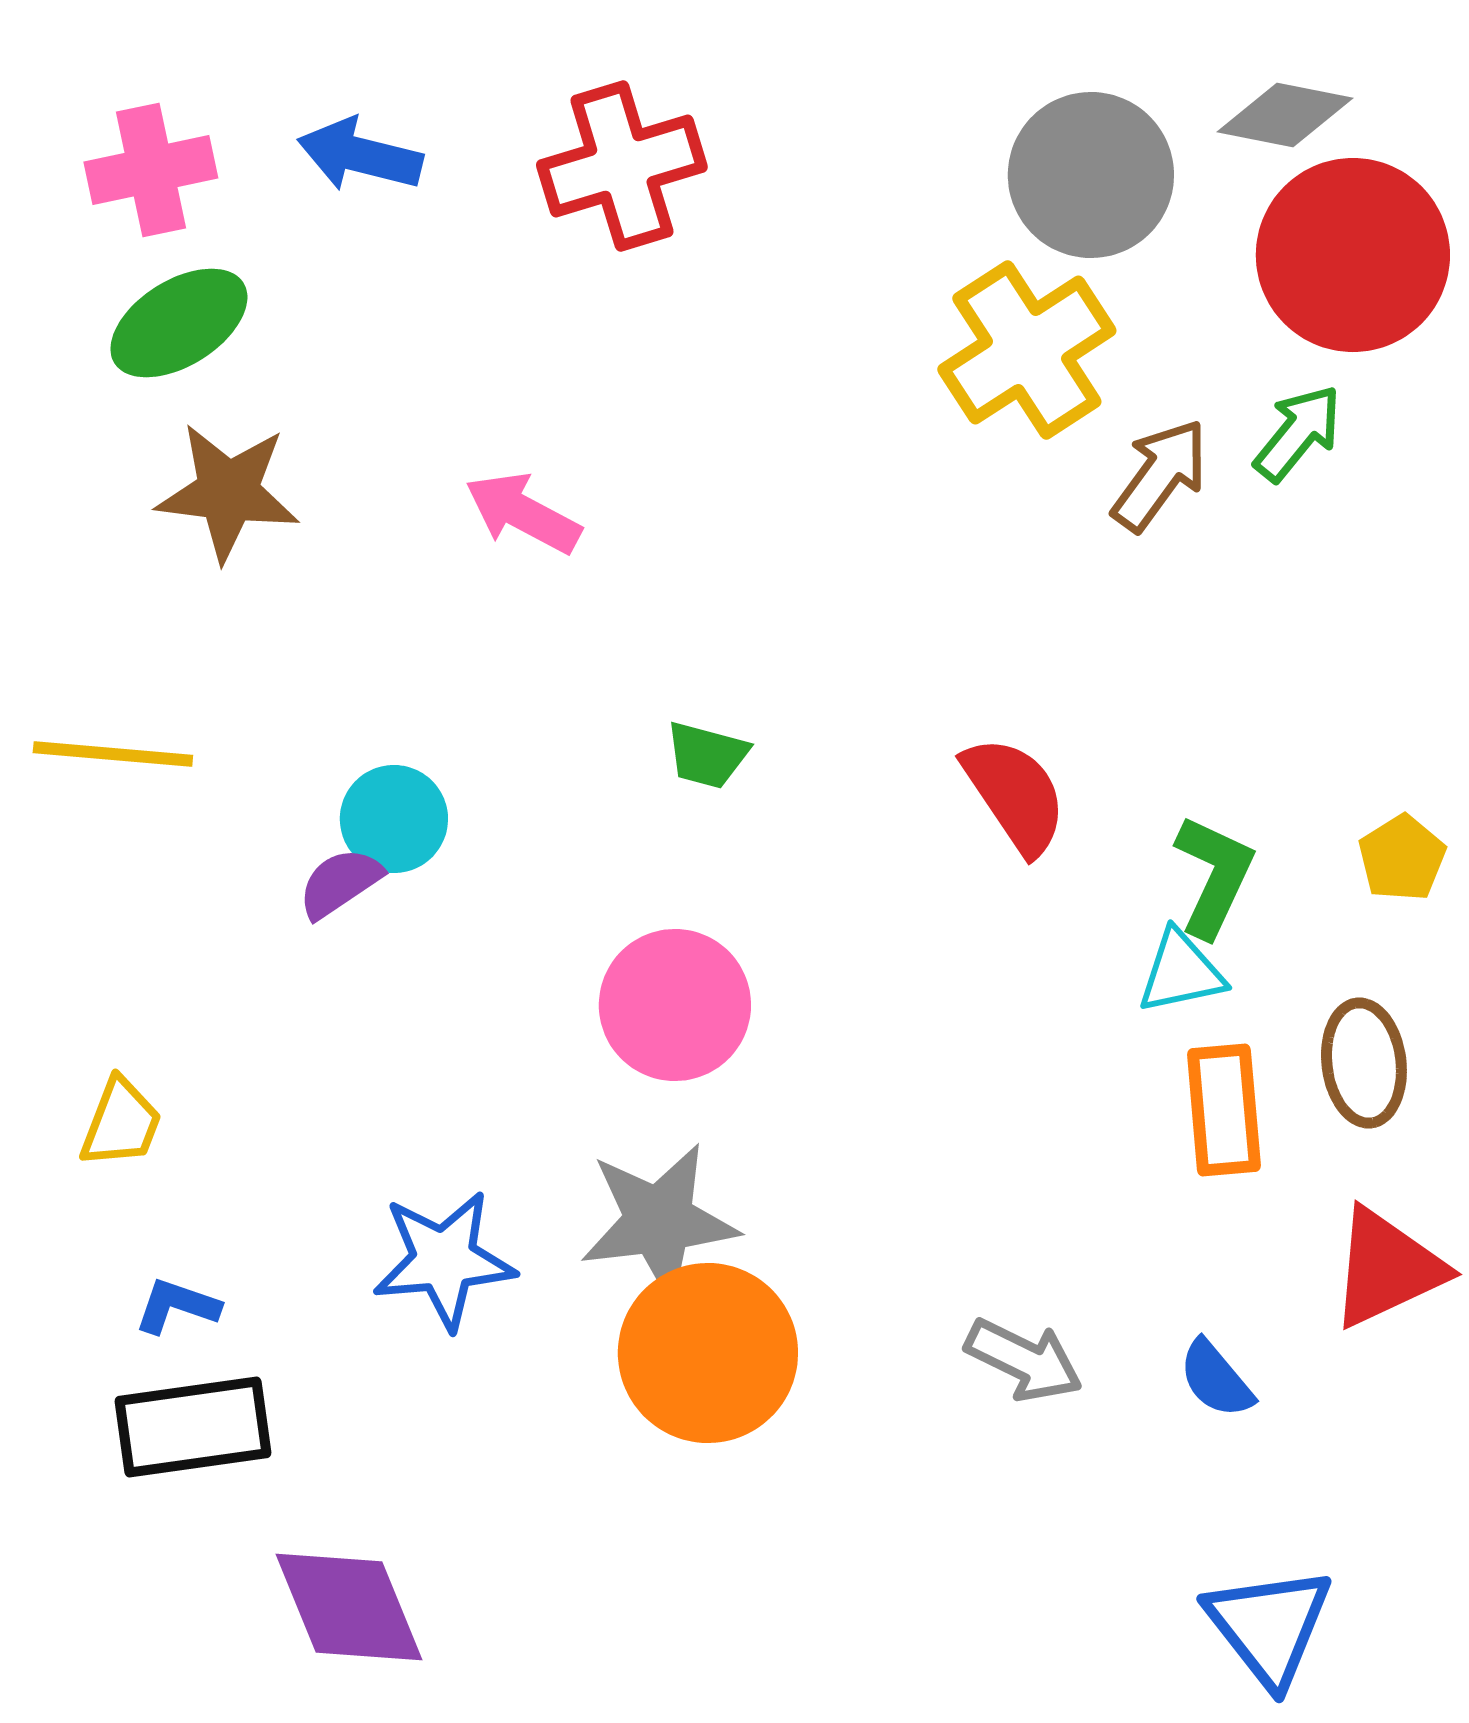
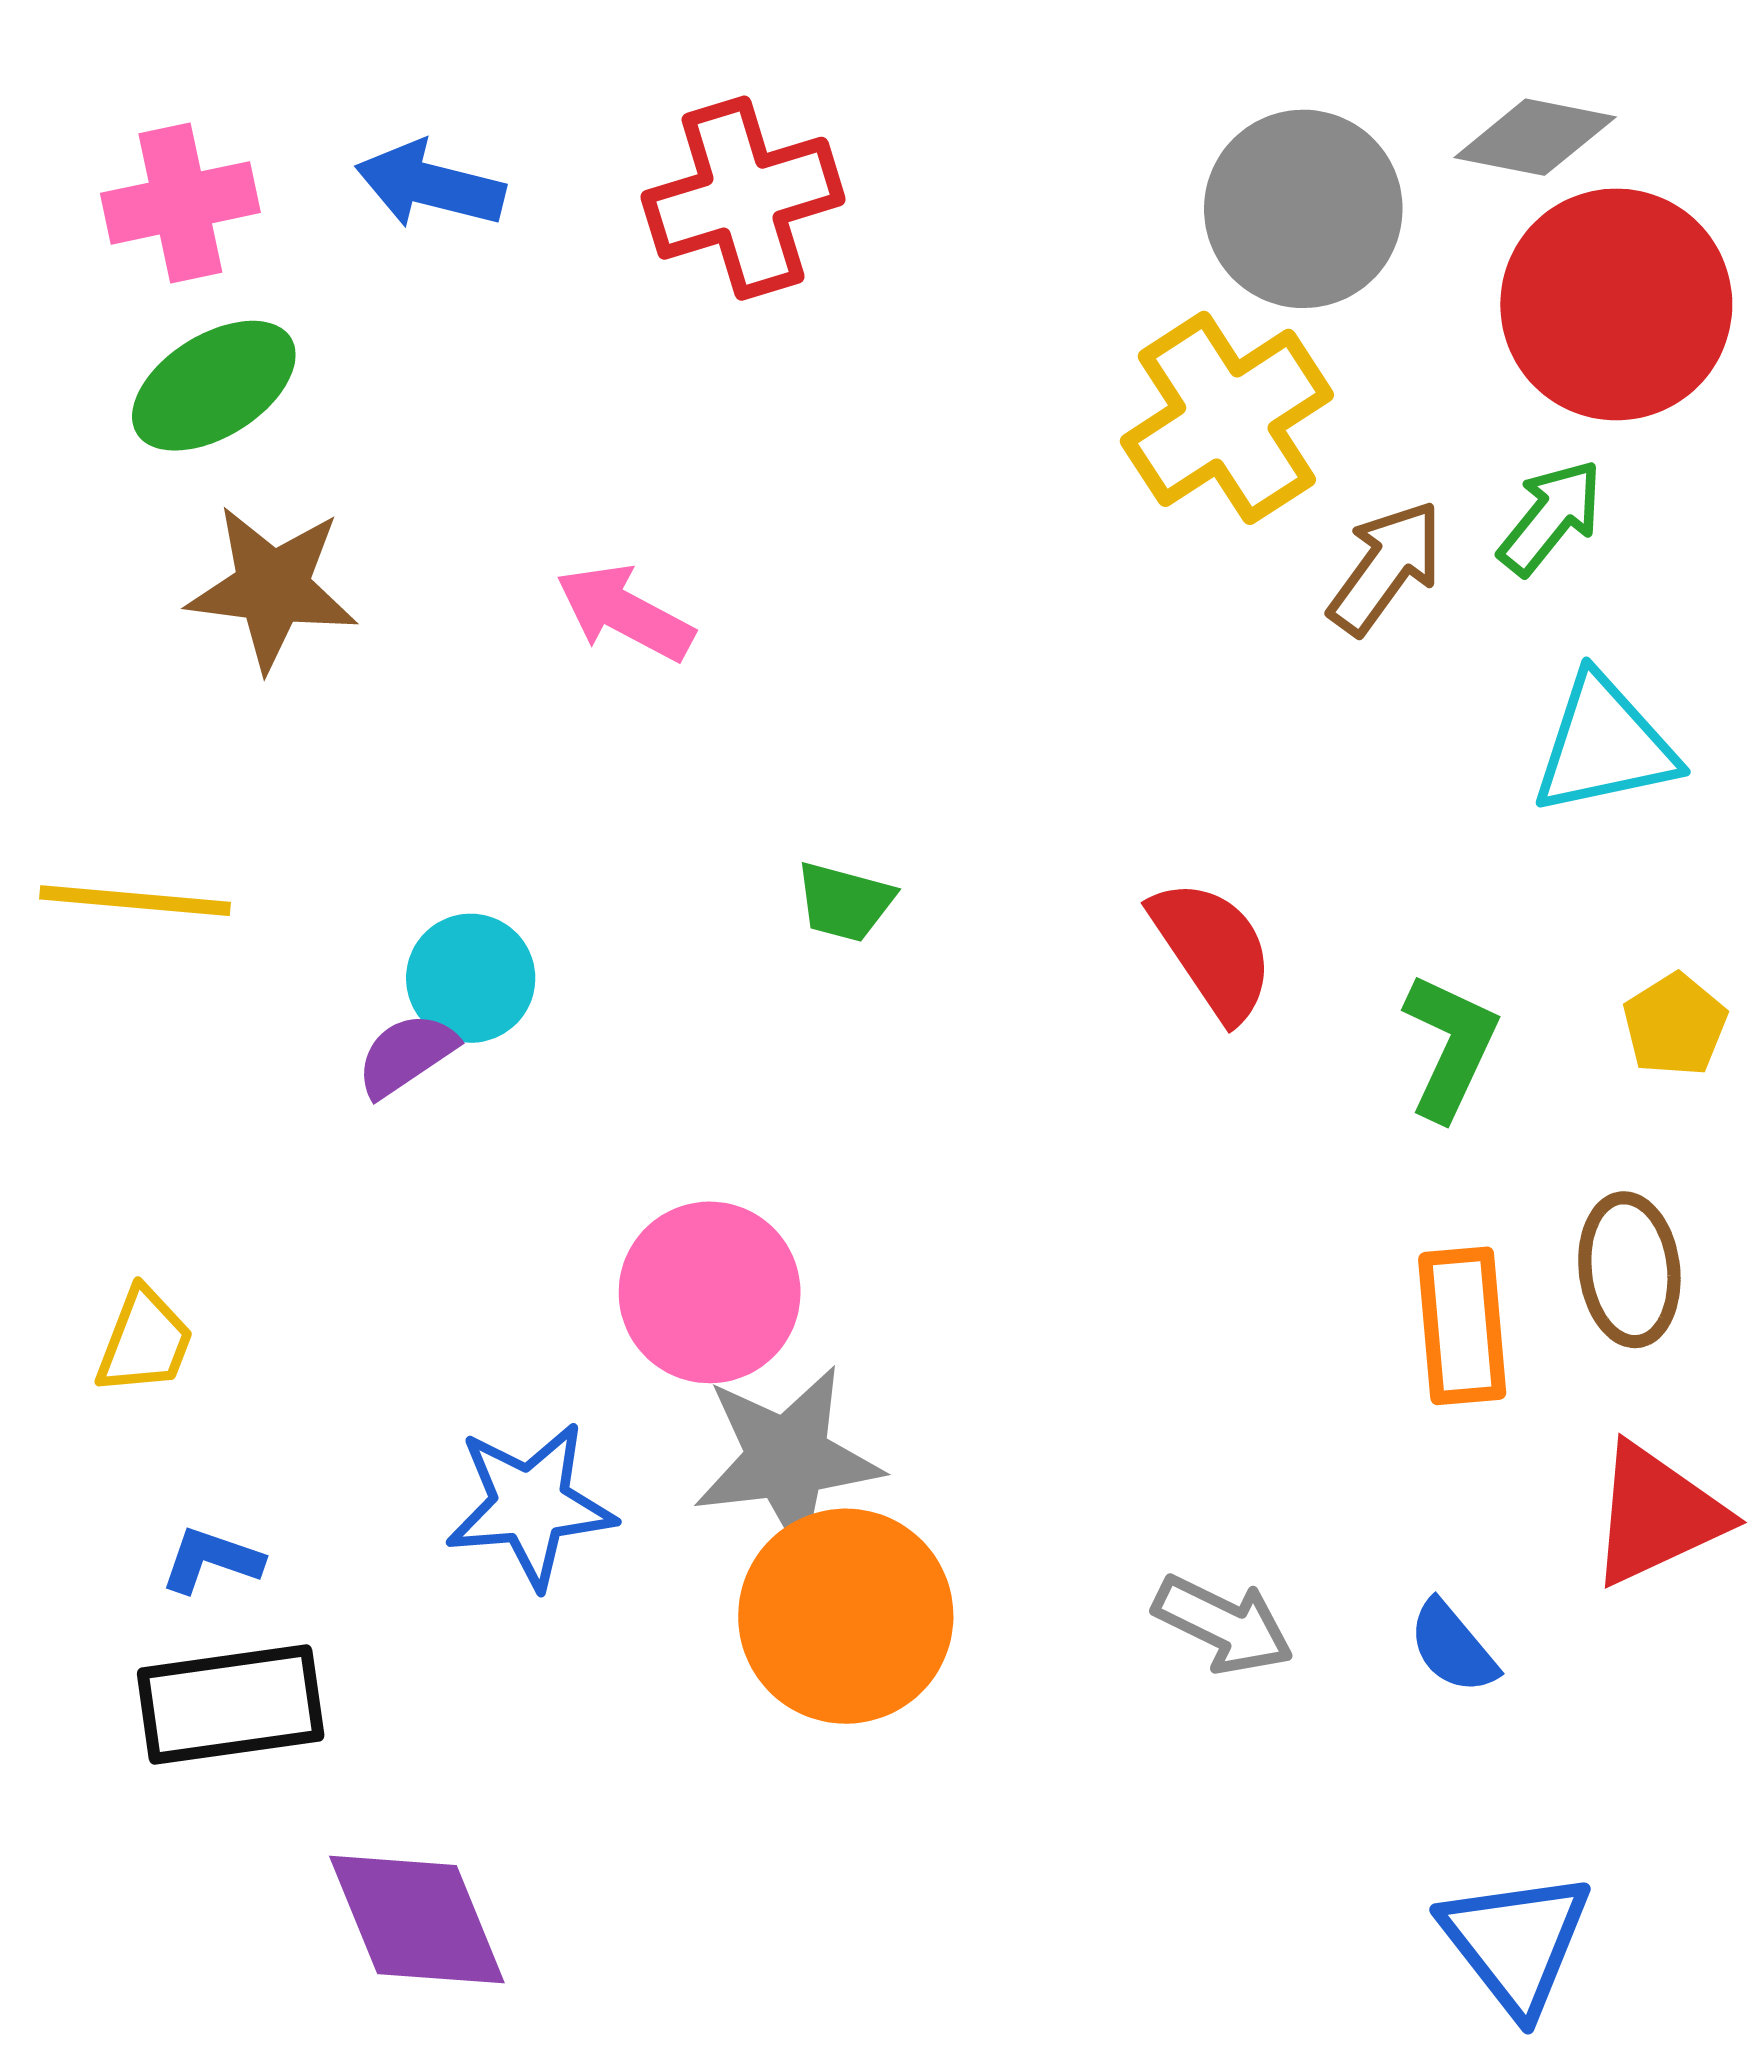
cyan triangle: (1181, 972) -> (1604, 745), moved, size x1.4
pink circle: (675, 1005) -> (710, 1292), moved

